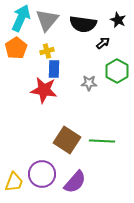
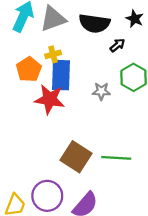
gray triangle: (47, 20) -> (53, 19), turned 30
orange pentagon: (16, 48) -> (29, 69), moved
blue rectangle: (54, 69) -> (61, 75), size x1.5

